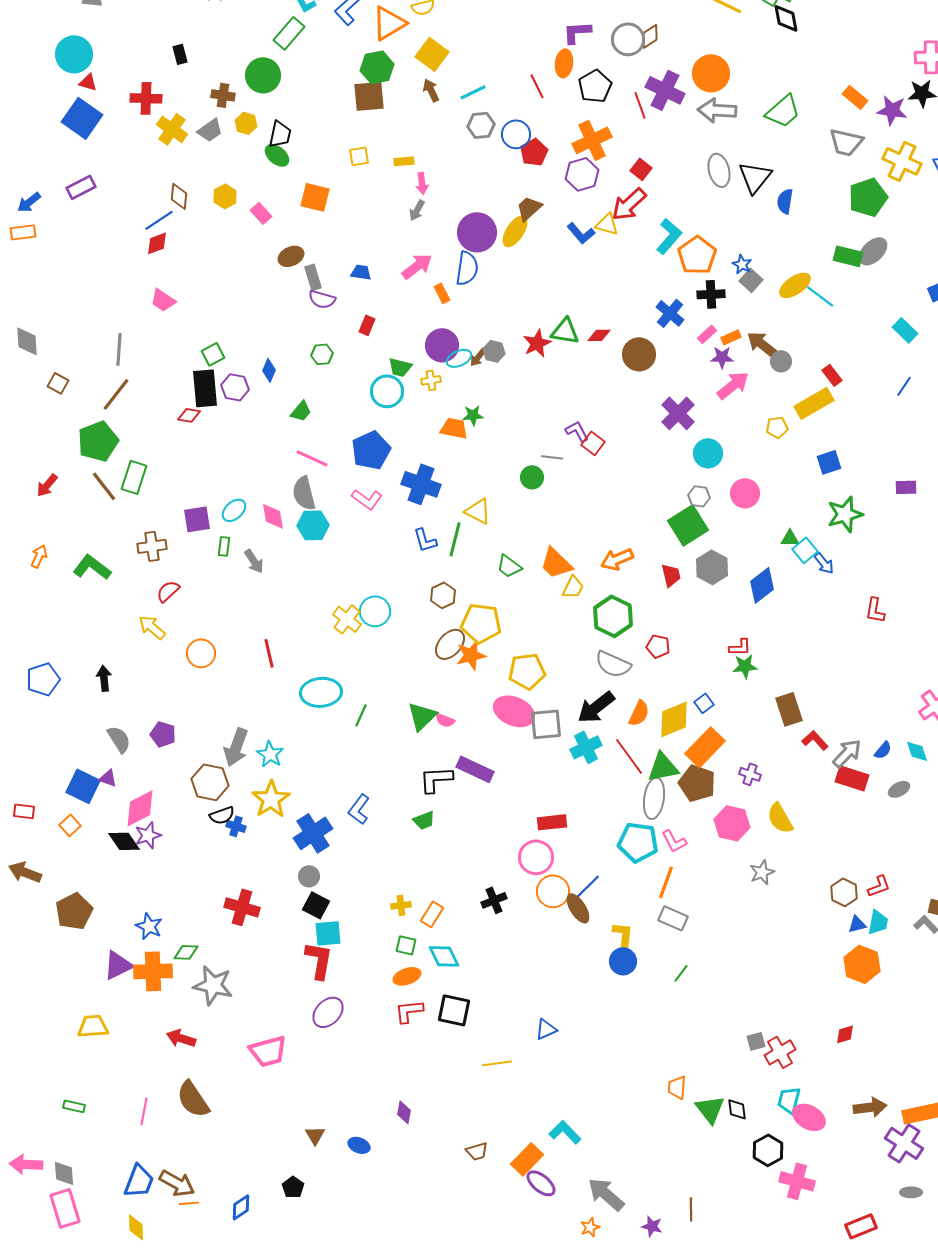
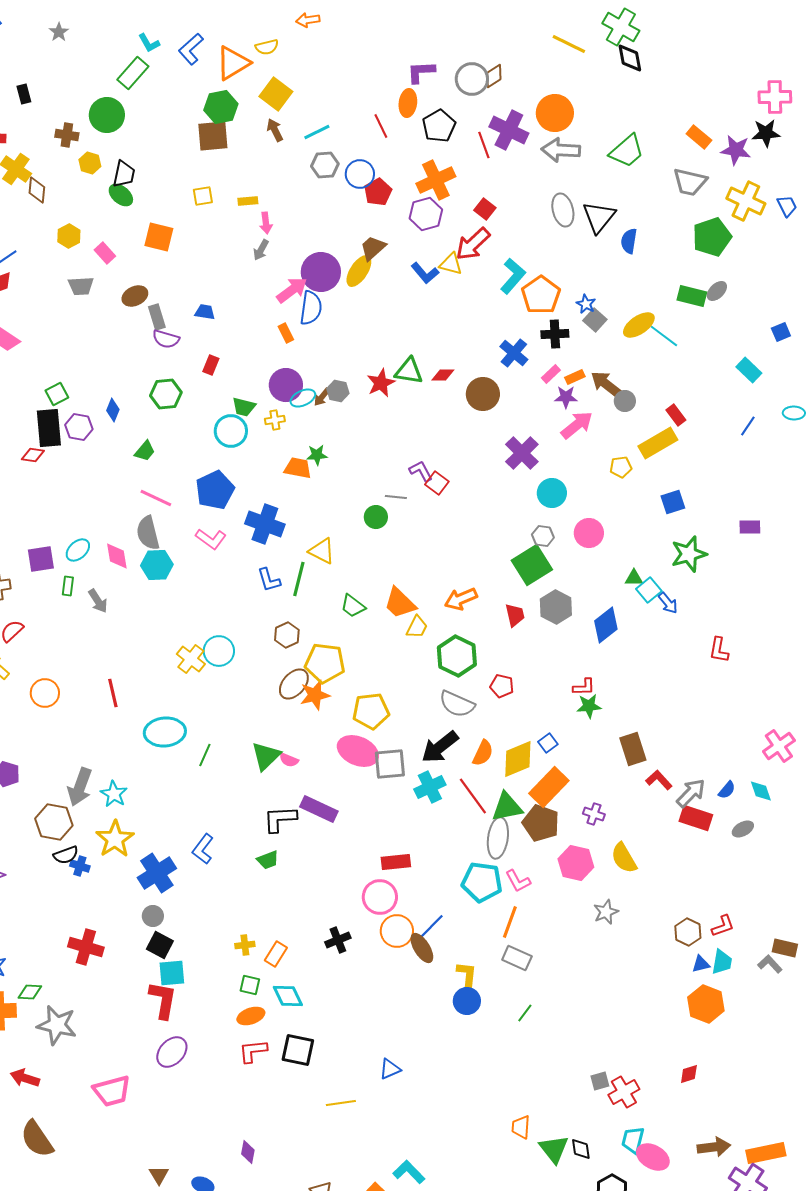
gray trapezoid: (210, 130) -> (81, 286), moved, turned 32
brown diamond: (179, 196) -> (37, 190), moved
gray ellipse: (873, 251) -> (717, 291), size x0.7
pink arrow: (417, 266) -> (292, 290), moved
green hexagon: (322, 354) -> (166, 394), size x1.4

